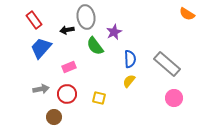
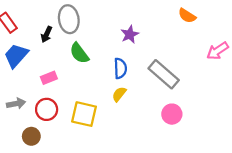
black arrow: (67, 30) -> (47, 34), turned -56
purple star: (114, 32) -> (130, 34), moved
yellow square: (99, 98) -> (84, 114), size x1.6

